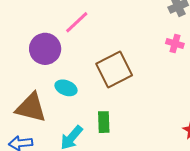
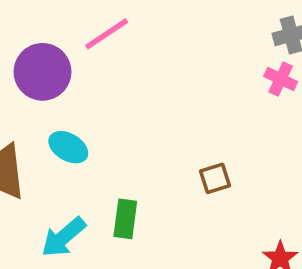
pink cross: (175, 43) -> (281, 79), moved
brown square: (114, 69) -> (215, 178), moved, size x0.5

